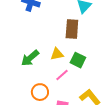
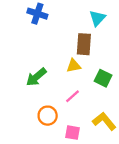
yellow triangle: (57, 54) -> (74, 66), moved
green square: (78, 60) -> (103, 78), moved

